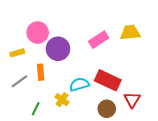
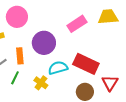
purple circle: (58, 49) -> (44, 43), moved
green line: (36, 109) -> (15, 78), moved

